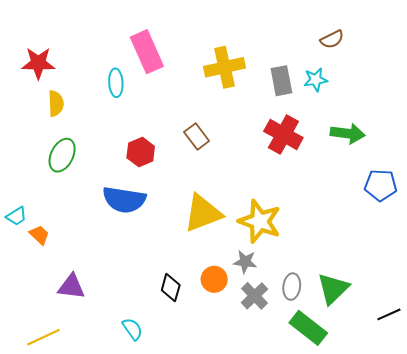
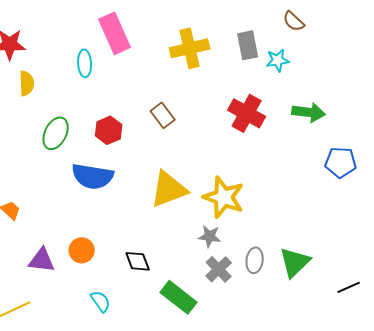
brown semicircle: (332, 39) -> (294, 21), turned 70
gray rectangle: (281, 81) -> (248, 45), moved
green ellipse: (62, 155) -> (56, 133), moved
orange circle: (214, 279) -> (82, 250), moved
black diamond: (171, 288) -> (138, 261), turned -36
green rectangle: (308, 328) -> (179, 297), moved

